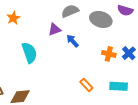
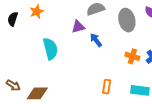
gray ellipse: (101, 19) -> (127, 20), turned 55
orange rectangle: (86, 85) -> (107, 87), turned 48

